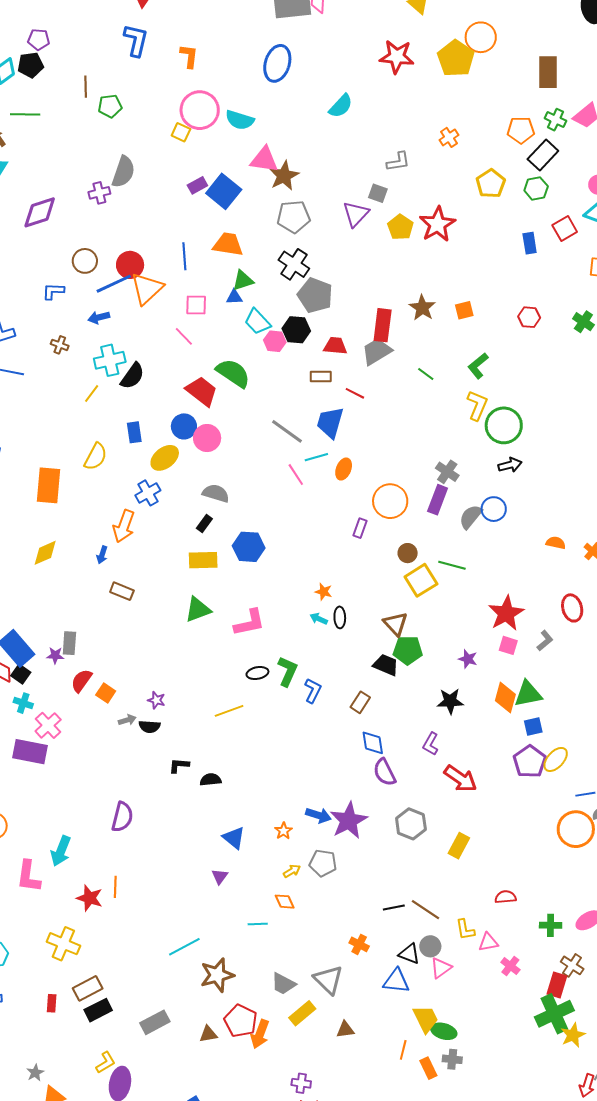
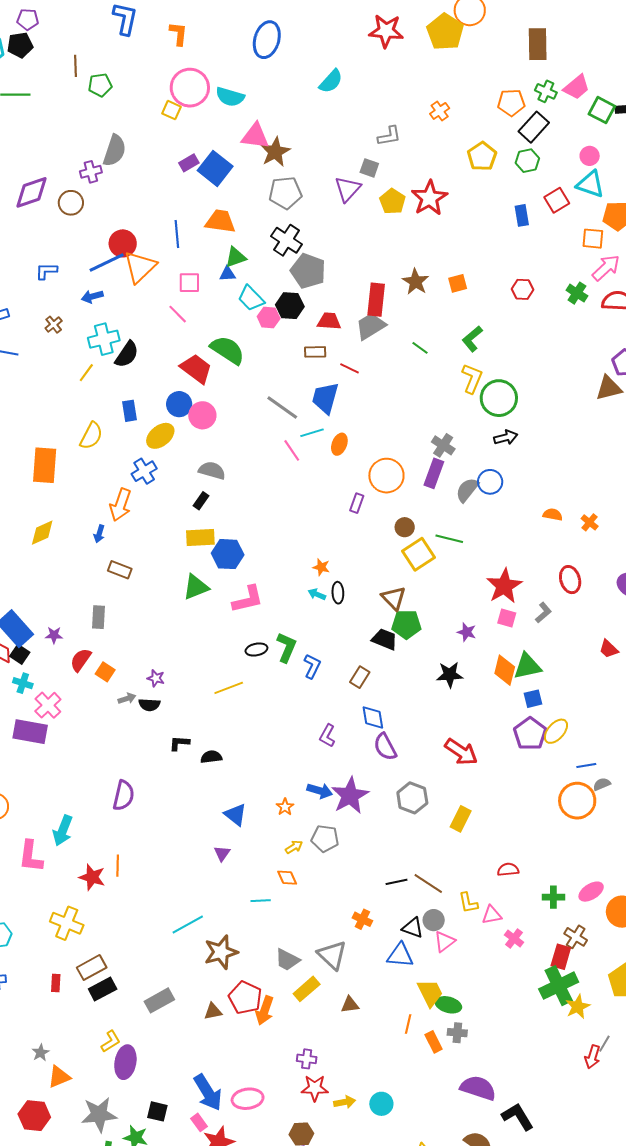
brown circle: (85, 261) -> (71, 203), moved
brown cross: (60, 345) -> (54, 325), turned 30
blue hexagon: (249, 547) -> (228, 554), moved
gray rectangle: (69, 643) -> (99, 617), moved
purple L-shape: (431, 744) -> (327, 736), moved

